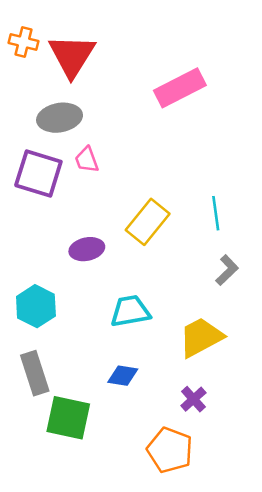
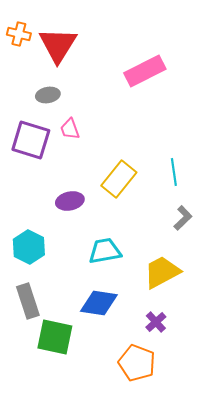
gray ellipse: (60, 118) -> (48, 95), size x0.7
blue diamond: (123, 376) -> (99, 303), size x1.5

